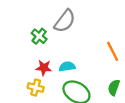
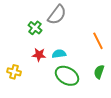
yellow cross: (36, 88) -> (14, 72), moved

